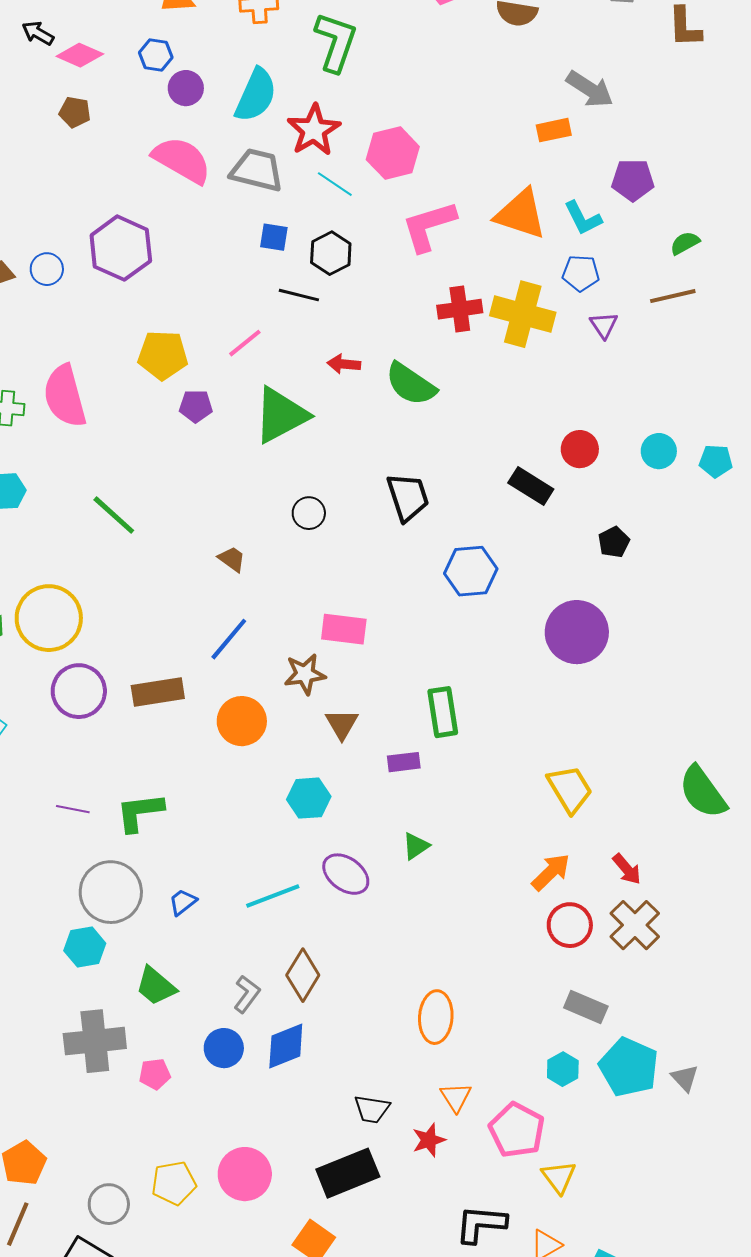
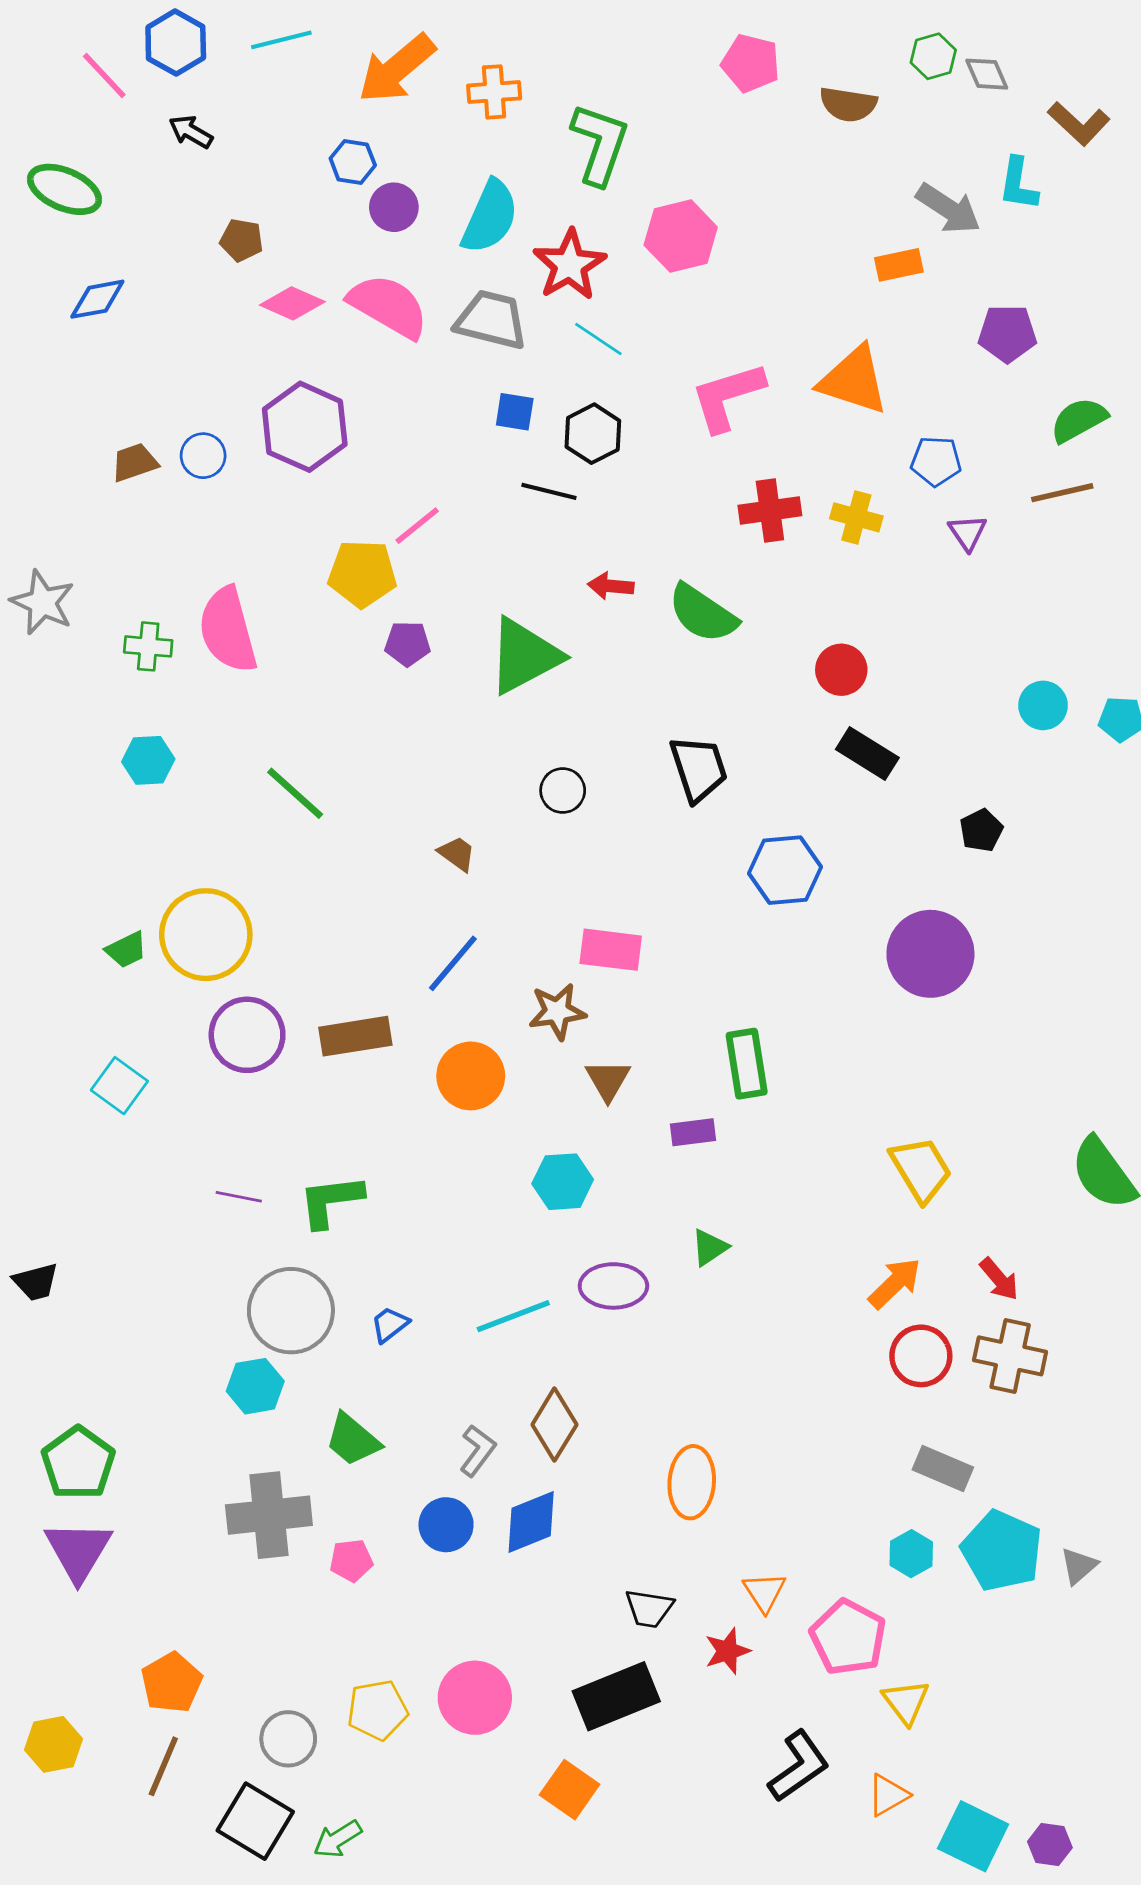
brown L-shape: (685, 27) -> (1079, 124), turned -45
pink diamond: (80, 55) -> (292, 303), moved
pink hexagon: (393, 153) -> (681, 236), moved
cyan L-shape: (583, 218) -> (1018, 184), moved, turned 36
green semicircle: (685, 243) -> (1079, 420), size x1.4
yellow cross: (523, 314) -> (856, 517), size x0.6
pink line: (245, 343) -> (417, 526), moved
red circle: (580, 449) -> (841, 670), moved
purple ellipse: (346, 874) -> (613, 1286), turned -36
brown cross: (635, 925) -> (1010, 1356), turned -33
orange ellipse: (436, 1017) -> (692, 1482), moved
gray triangle: (685, 1078) -> (1079, 1566), turned 32
black L-shape: (481, 1224) -> (799, 1766), turned 140

